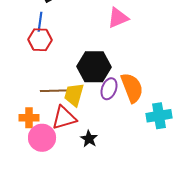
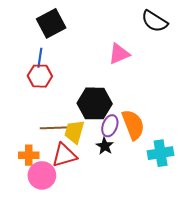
black star: (89, 139) -> (105, 146), moved

